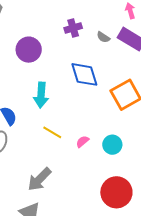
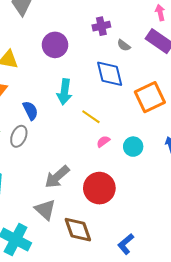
gray semicircle: (103, 37) -> (124, 45), moved
yellow line: (52, 132) -> (91, 117), moved
red circle: (116, 192) -> (99, 188), moved

